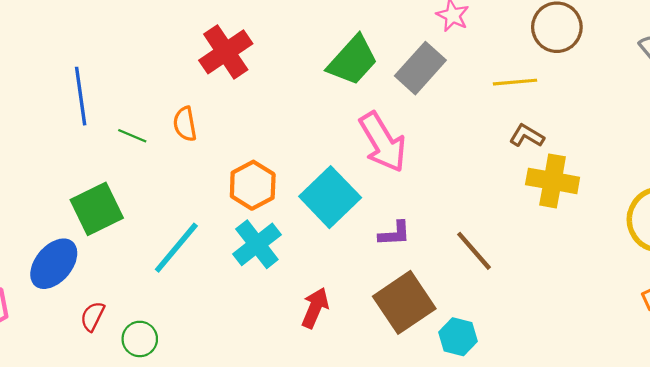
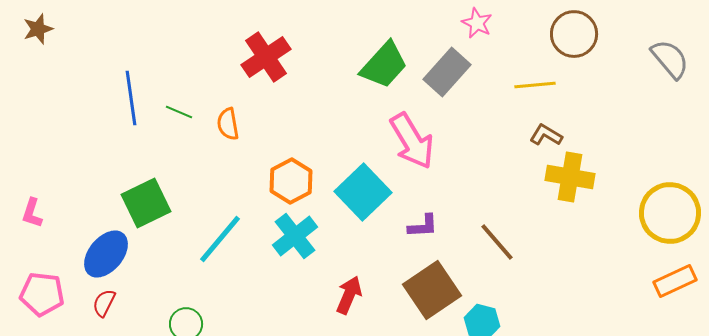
green line: (132, 136) -> (179, 112), moved
red semicircle: (92, 316) -> (104, 303), moved

